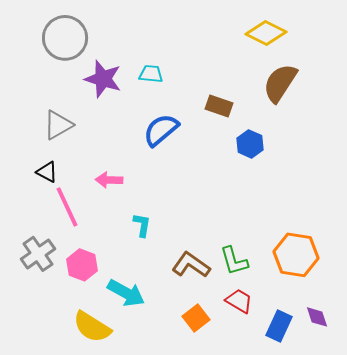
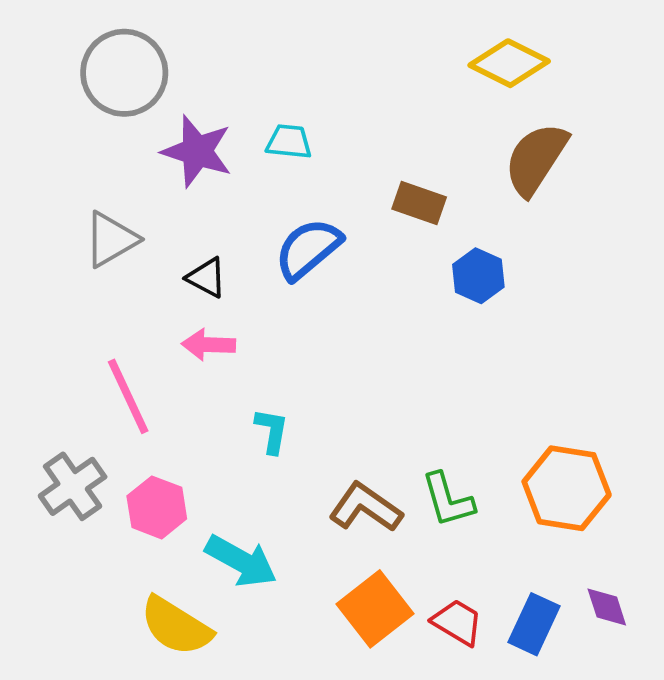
black triangle: (47, 172) -> (207, 278), moved
red trapezoid: (239, 301) -> (457, 622), moved
orange square: (196, 318) -> (375, 609), size x1.4

